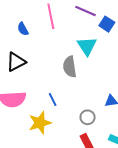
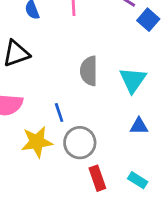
cyan triangle: (87, 46) -> (133, 80), moved
gray circle: (88, 117) -> (80, 143), moved, size x1.5

